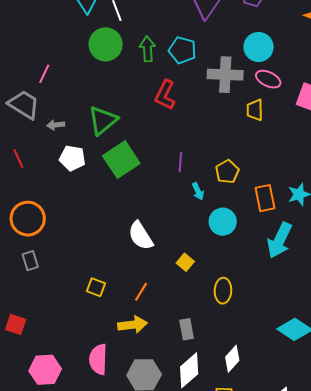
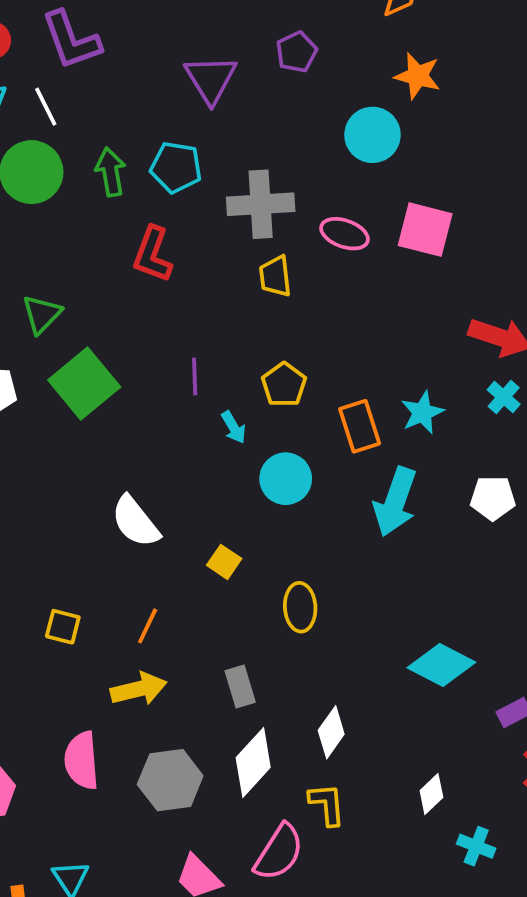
cyan circle: (259, 47) -> (372, 135), moved
pink ellipse: (268, 79) -> (345, 234), moved
yellow trapezoid: (255, 110) -> (275, 276), moved
green triangle: (103, 120) -> (42, 314), size x0.7

